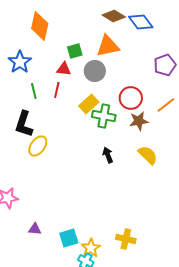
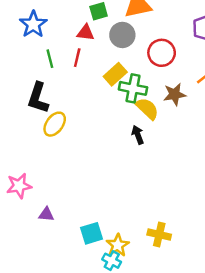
red circle: (131, 98) -> (162, 53), moved
yellow semicircle: (148, 155) -> (147, 109), moved
purple triangle: (35, 229) -> (46, 214), moved

